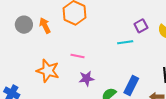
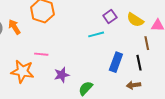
pink line: (78, 56) -> (41, 54), moved
blue rectangle: (131, 86) -> (116, 62), moved

